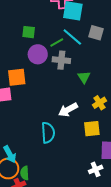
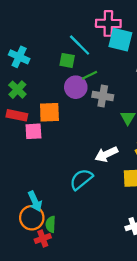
cyan line: (72, 37) -> (80, 45), moved
green line: (57, 42) -> (90, 75), moved
cyan semicircle: (48, 133) -> (81, 179), turned -130

